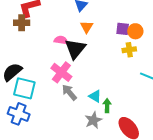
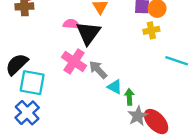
gray arrow: (69, 92) -> (98, 70), moved
blue cross: (19, 114) -> (27, 113), turned 30
gray star: (93, 120) -> (138, 116), moved

